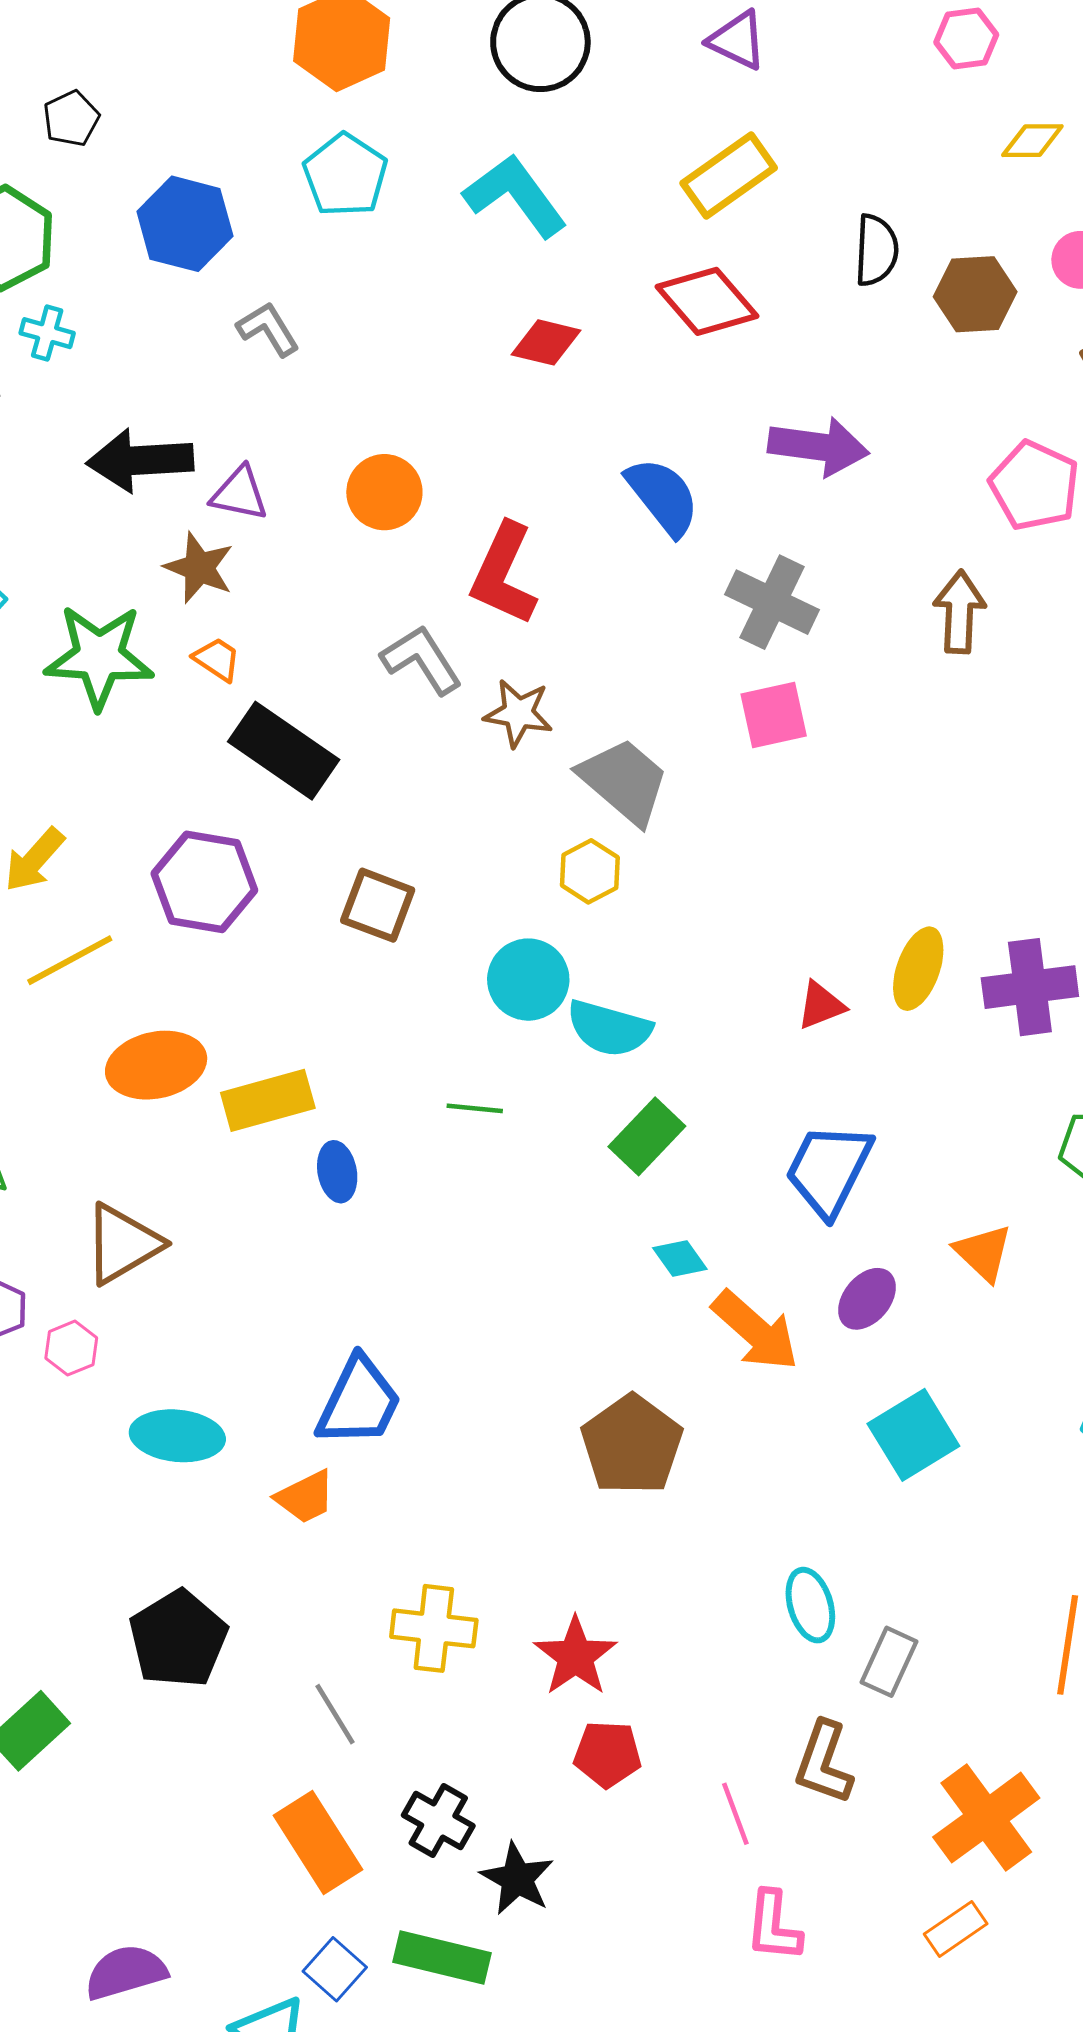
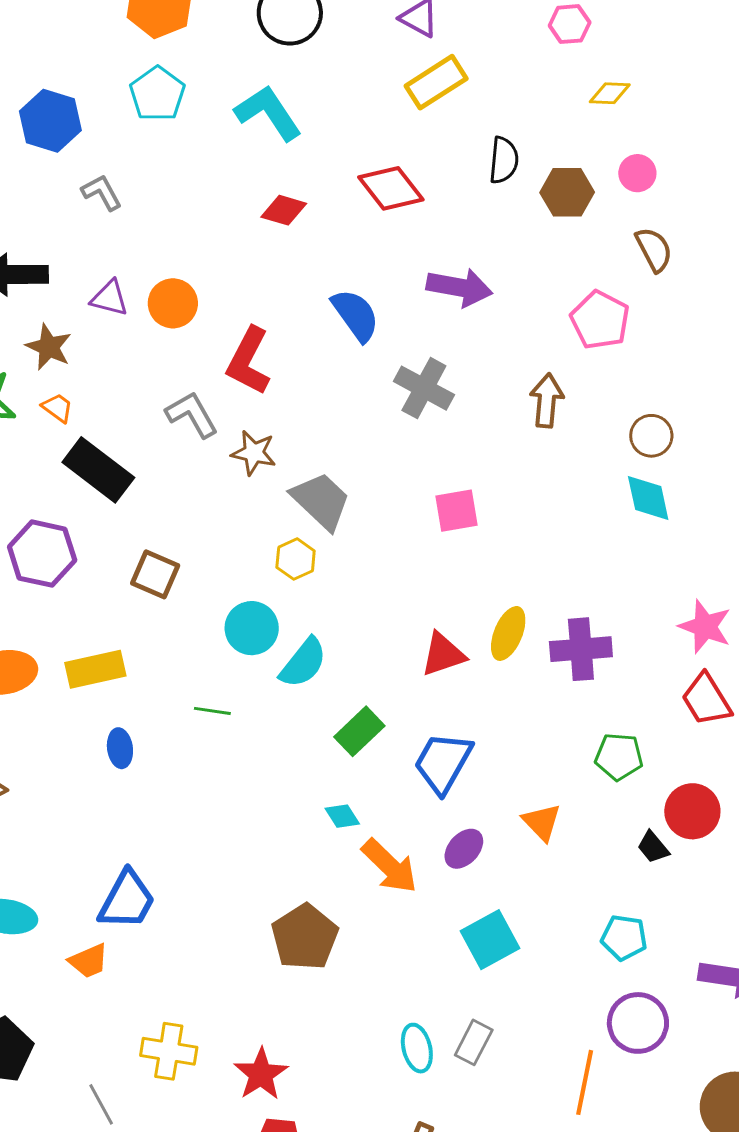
yellow rectangle: (729, 176) -> (436, 82), moved
purple triangle: (239, 494) -> (110, 298), moved
pink square: (774, 715) -> (457, 511), moved
red triangle: (821, 1005) -> (443, 654), size x1.4
cyan semicircle: (609, 1028) -> (303, 663), turned -70
yellow rectangle: (268, 1100) -> (95, 669), moved
green rectangle: (647, 1136) -> (359, 731), moved
gray rectangle: (889, 1662) -> (474, 1042), moved

